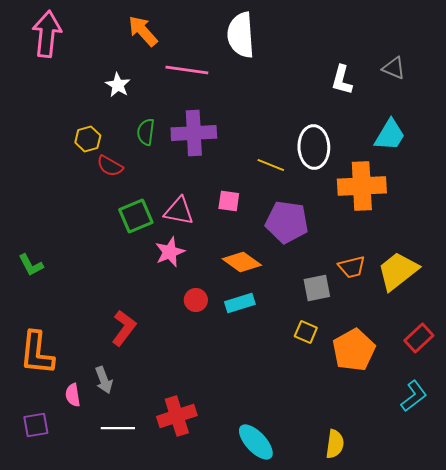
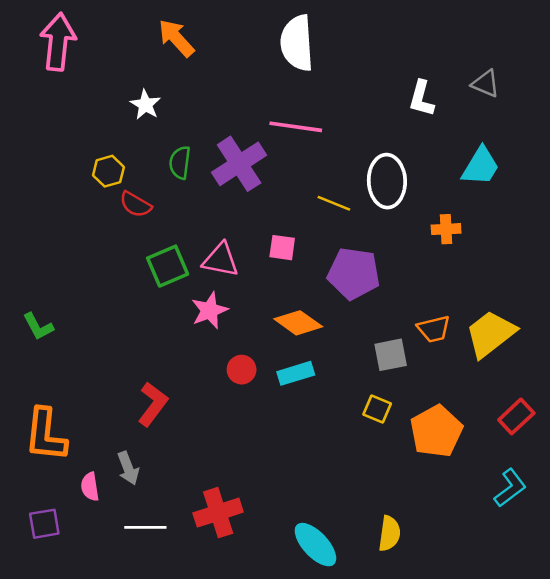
pink line: (187, 70) -> (296, 127), moved
purple cross: (194, 133) -> (239, 164), turned -30
orange cross: (362, 186) -> (446, 229), size x0.5
yellow semicircle: (335, 444) -> (389, 533), moved

